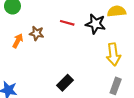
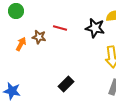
red line: (67, 23) -> (60, 28), moved

